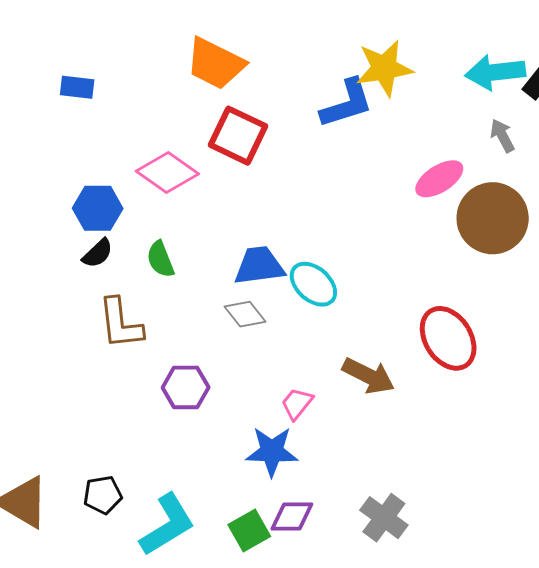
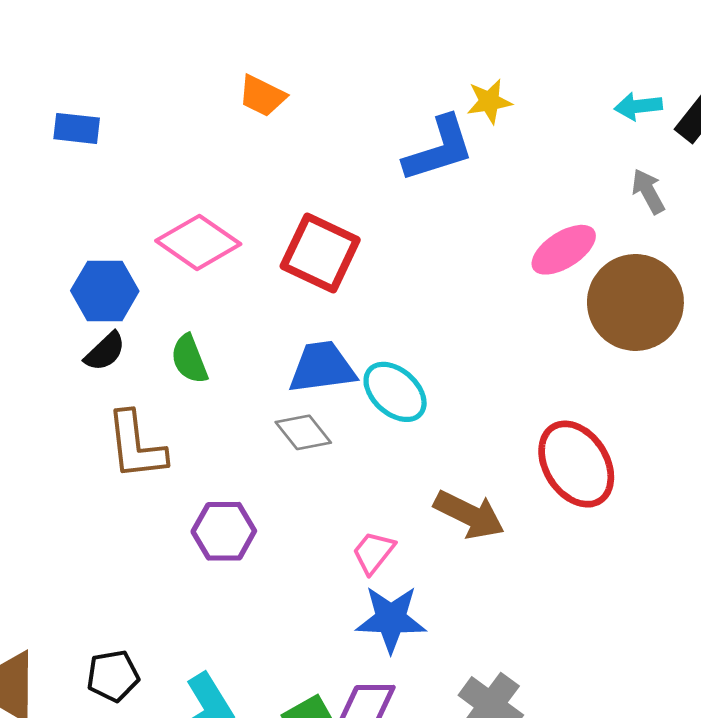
orange trapezoid: (215, 64) -> (262, 96), size x0.6
yellow star: (384, 68) -> (489, 101), size x0.6
cyan arrow: (495, 72) -> (638, 106), size x0.6
red square: (238, 136) -> (320, 253), moved
blue star: (272, 451) -> (391, 619), moved

